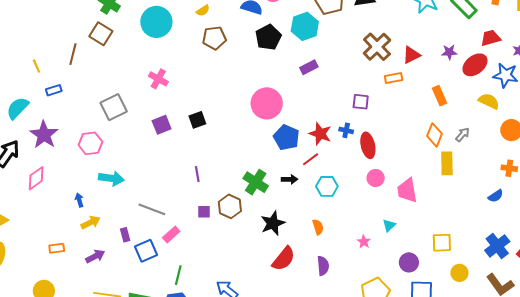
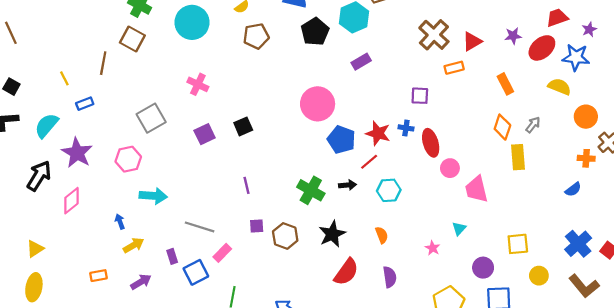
pink circle: (376, 178) -> (450, 168), moved
brown hexagon: (230, 206) -> (285, 236), moved

